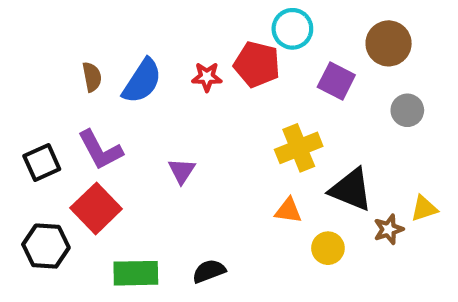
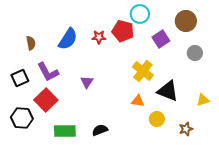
brown semicircle: (92, 77) -> (31, 43), moved
purple square: (336, 81) -> (161, 39), turned 30
yellow cross: (299, 148) -> (143, 71), turned -30
brown star: (389, 229) -> (186, 129), moved

